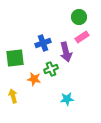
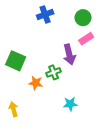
blue cross: (43, 43) -> (45, 15), moved
green square: (15, 58) -> (16, 61), turned 30
yellow arrow: (13, 96) -> (14, 109), moved

